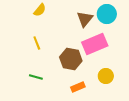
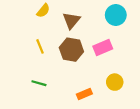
brown triangle: (85, 19) -> (71, 20), moved
pink rectangle: (95, 44) -> (103, 47), size x0.7
brown hexagon: (71, 59) -> (71, 50), moved

